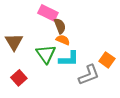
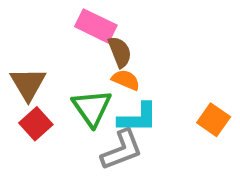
gray L-shape: (89, 75) -> (122, 150), moved
red square: (19, 78) -> (36, 124), moved

